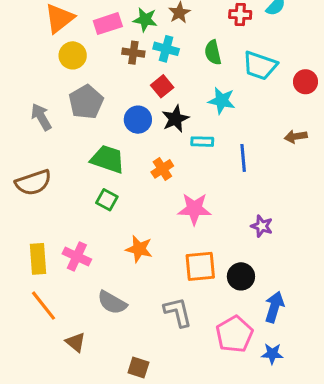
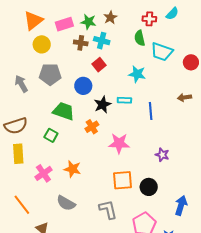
green semicircle: (213, 53) -> (140, 38), moved
gray pentagon: (86, 102) -> (50, 74), turned 30
black star: (175, 119) -> (103, 105), moved
orange cross: (162, 169) -> (92, 127), moved
green square: (107, 200) -> (51, 135), moved
orange star: (139, 249) -> (72, 169), moved
pink cross: (77, 256) -> (43, 173), turned 30
yellow rectangle: (38, 259) -> (18, 154), moved
blue arrow: (274, 307) -> (181, 205), moved

